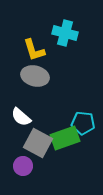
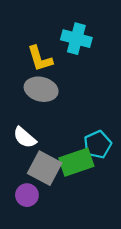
cyan pentagon: (83, 123) -> (98, 144), turned -30

